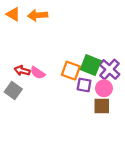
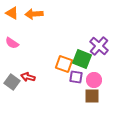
purple cross: (110, 69) -> (99, 46), moved
red arrow: (22, 71) -> (28, 77), moved
pink semicircle: (38, 73) -> (12, 43), moved

